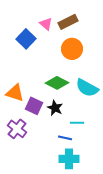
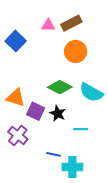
pink triangle: (46, 24) -> (48, 25), turned -40
blue square: (26, 39) -> (16, 41), moved
blue line: (65, 138) -> (53, 154), moved

